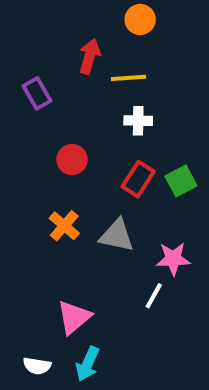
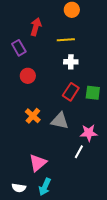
red arrow: (90, 56) -> (36, 27), moved
red circle: (72, 160) -> (28, 76), moved
green square: (181, 181) -> (93, 93), turned 35

